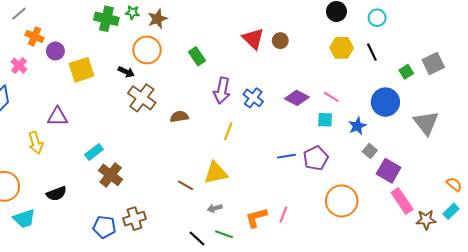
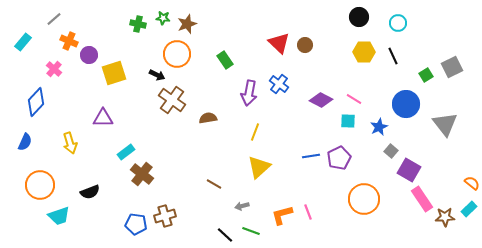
green cross: (106, 19) -> (138, 24), size x0.7
blue cross: (253, 98) -> (279, 84), moved
purple triangle: (57, 117) -> (103, 118), moved
yellow triangle: (216, 173) -> (259, 167), moved, turned -30
pink line: (283, 214) -> (308, 212), turned -42

